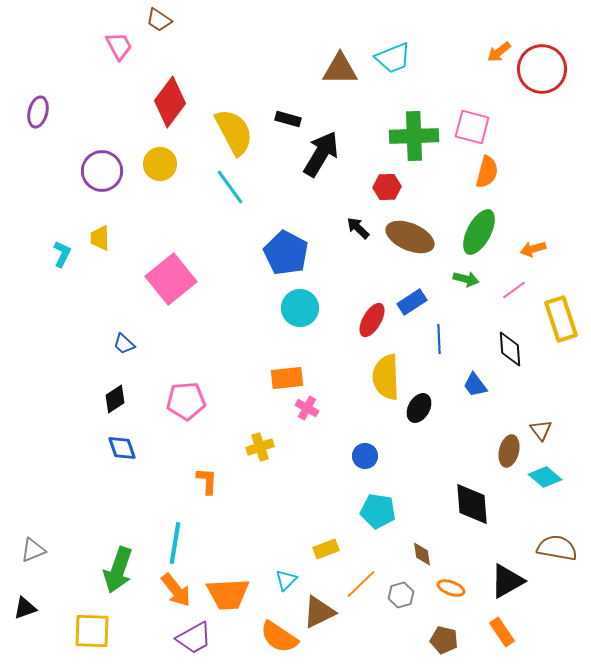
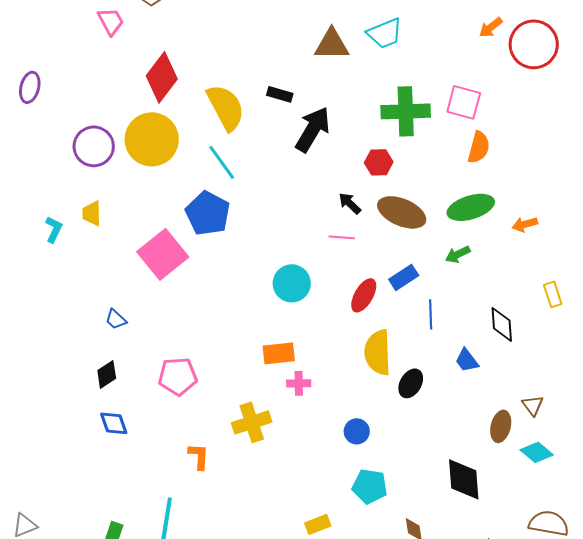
yellow circle: (160, 164) -> (152, 139), size x1.6
green ellipse: (479, 232) -> (471, 207), turned 45
blue pentagon: (286, 253) -> (208, 213), moved
green arrow: (466, 279) -> (458, 254), turned 140
pink line: (514, 290) -> (342, 237), moved, turned 40
yellow rectangle: (561, 319) -> (553, 294), size x0.6
pink cross: (307, 408) -> (299, 383), turned -30
yellow cross: (260, 447) -> (252, 422), size x1.4

